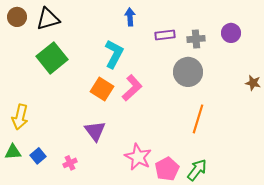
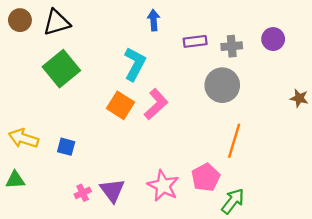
yellow arrow: (20, 117) -> (24, 138), turned 95
purple triangle: (95, 131) -> (112, 190), moved
blue square: (38, 156) -> (66, 147), moved, turned -35
pink pentagon: (167, 169) -> (206, 177), moved

